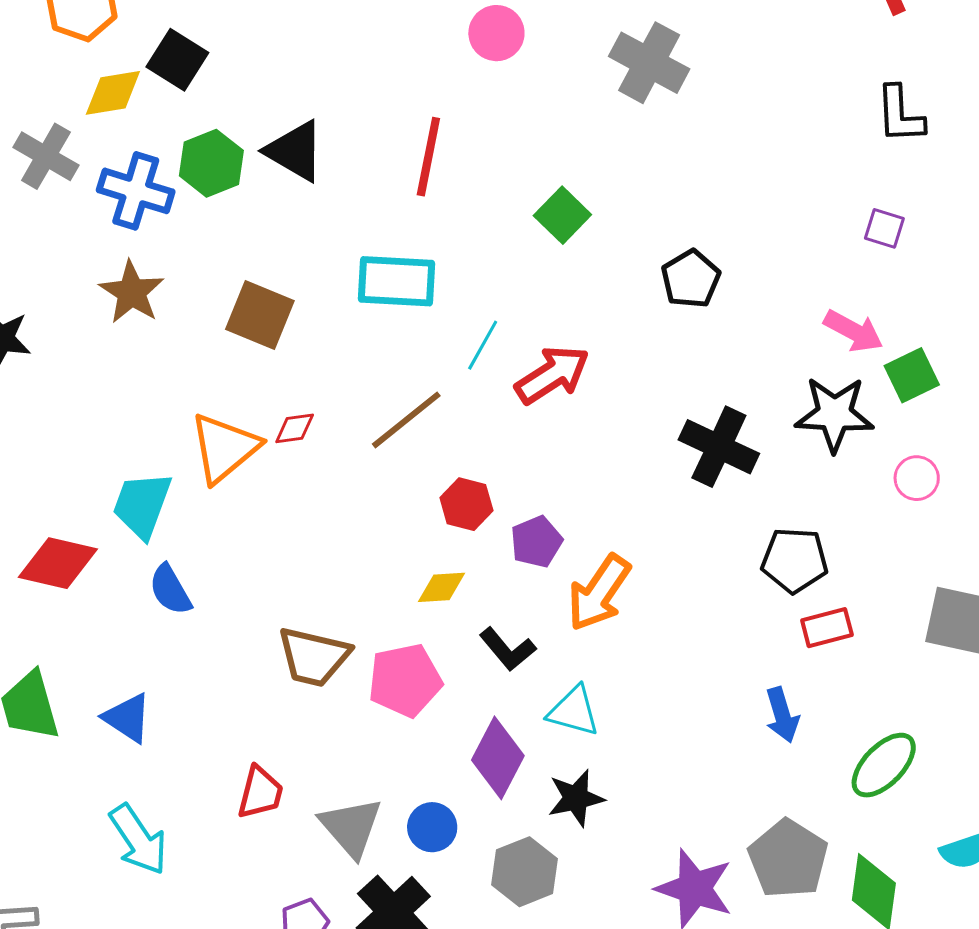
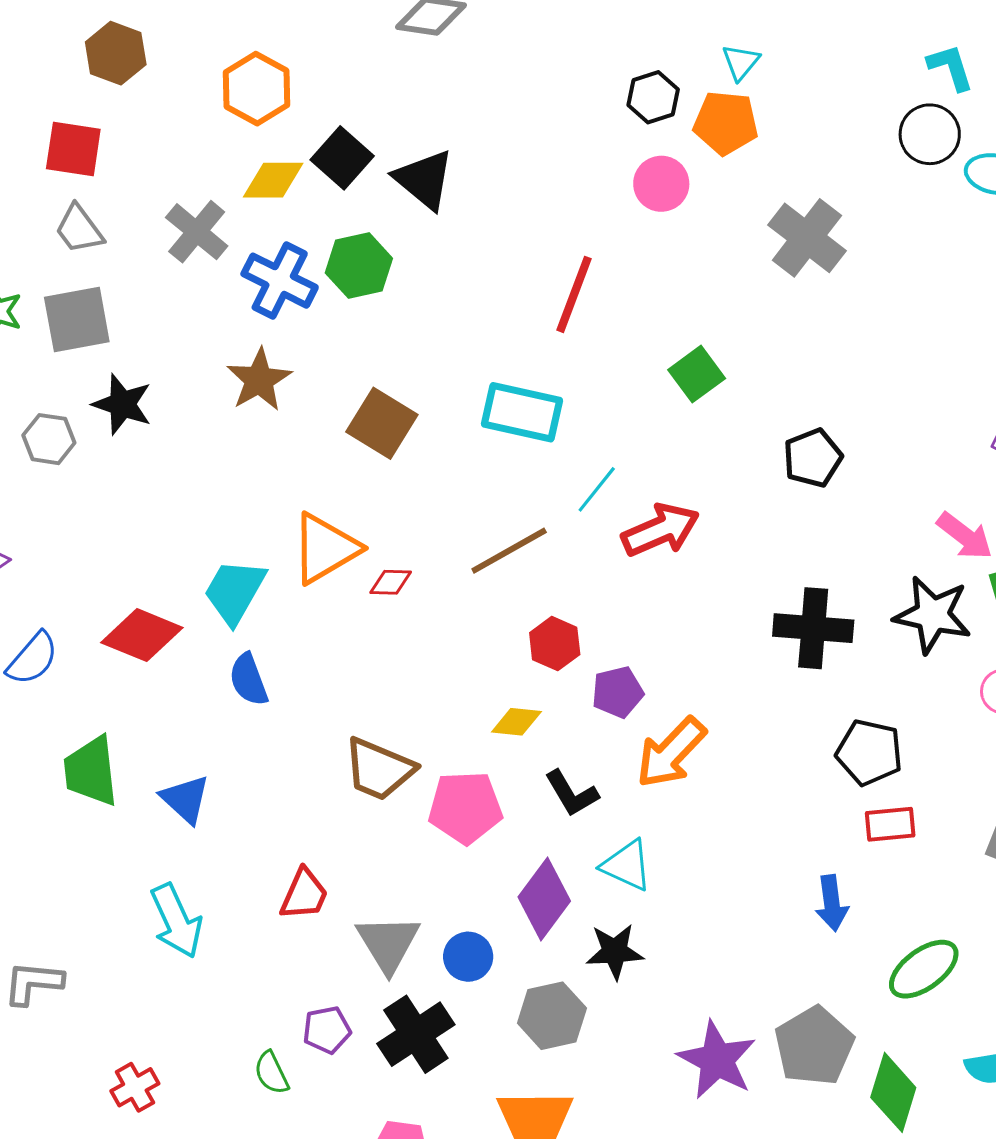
black triangle: (295, 151) -> (424, 179), moved
red diamond: (295, 428) -> (391, 582), moved
black cross: (719, 447) -> (813, 628), turned -30

